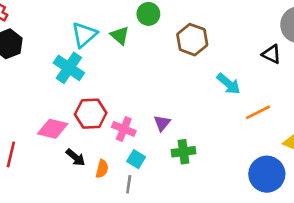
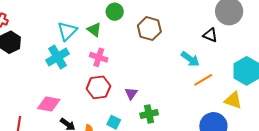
cyan cross: (69, 68) -> (58, 57), turned 30
cyan arrow: (229, 84) -> (190, 59), moved
red hexagon: (91, 114) -> (98, 87), moved
pink cross: (124, 129) -> (99, 57), moved

